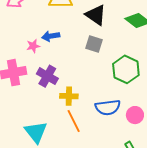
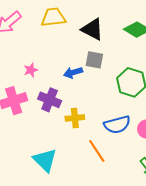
blue arrow: (51, 36) -> (73, 72), moved
orange line: (74, 121) -> (97, 151), moved

